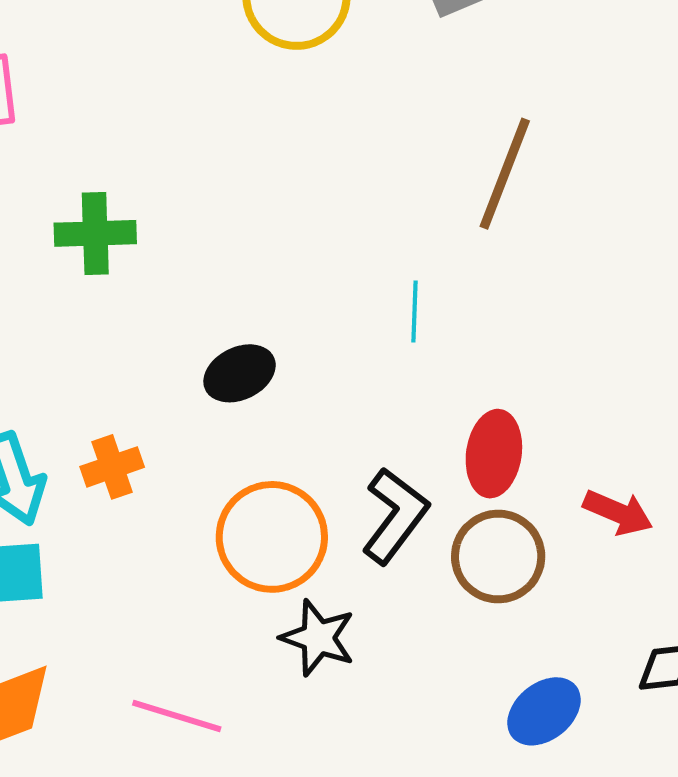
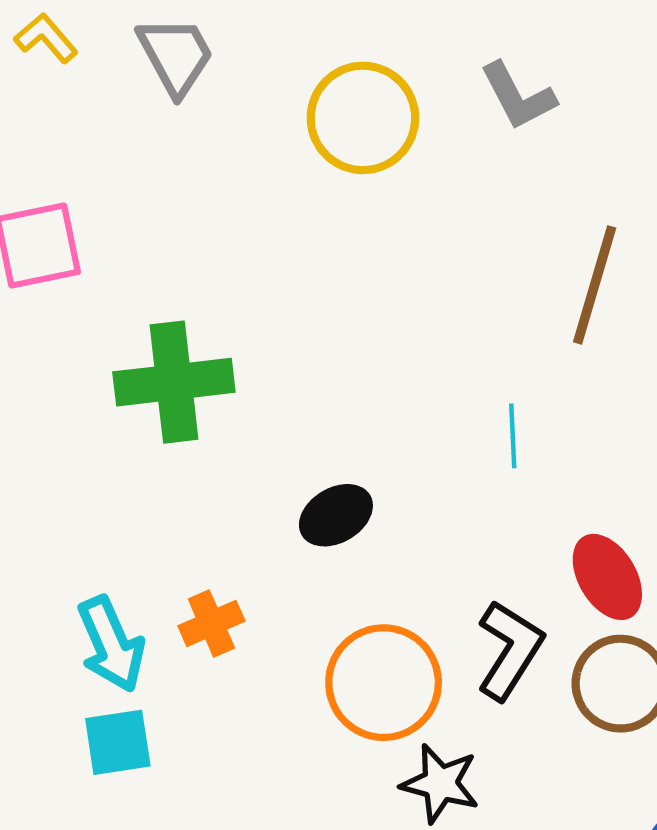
green cross: (95, 233) -> (174, 382), size x1.4
red ellipse: (494, 454) -> (607, 577), turned -34

